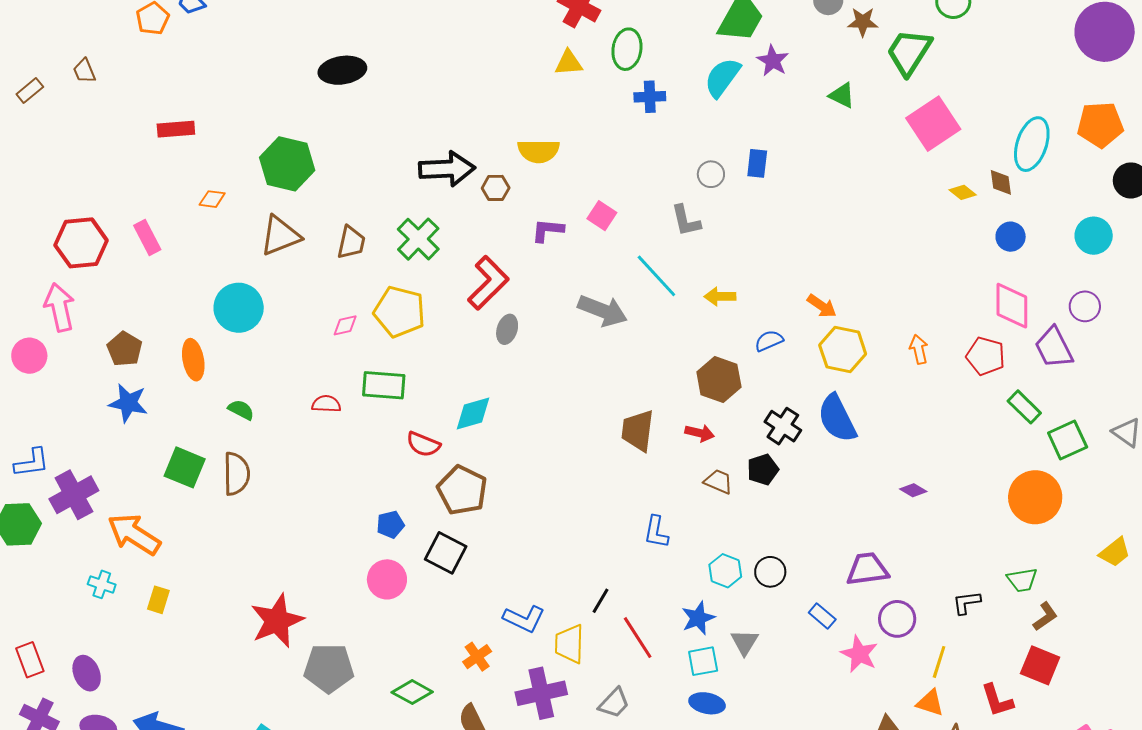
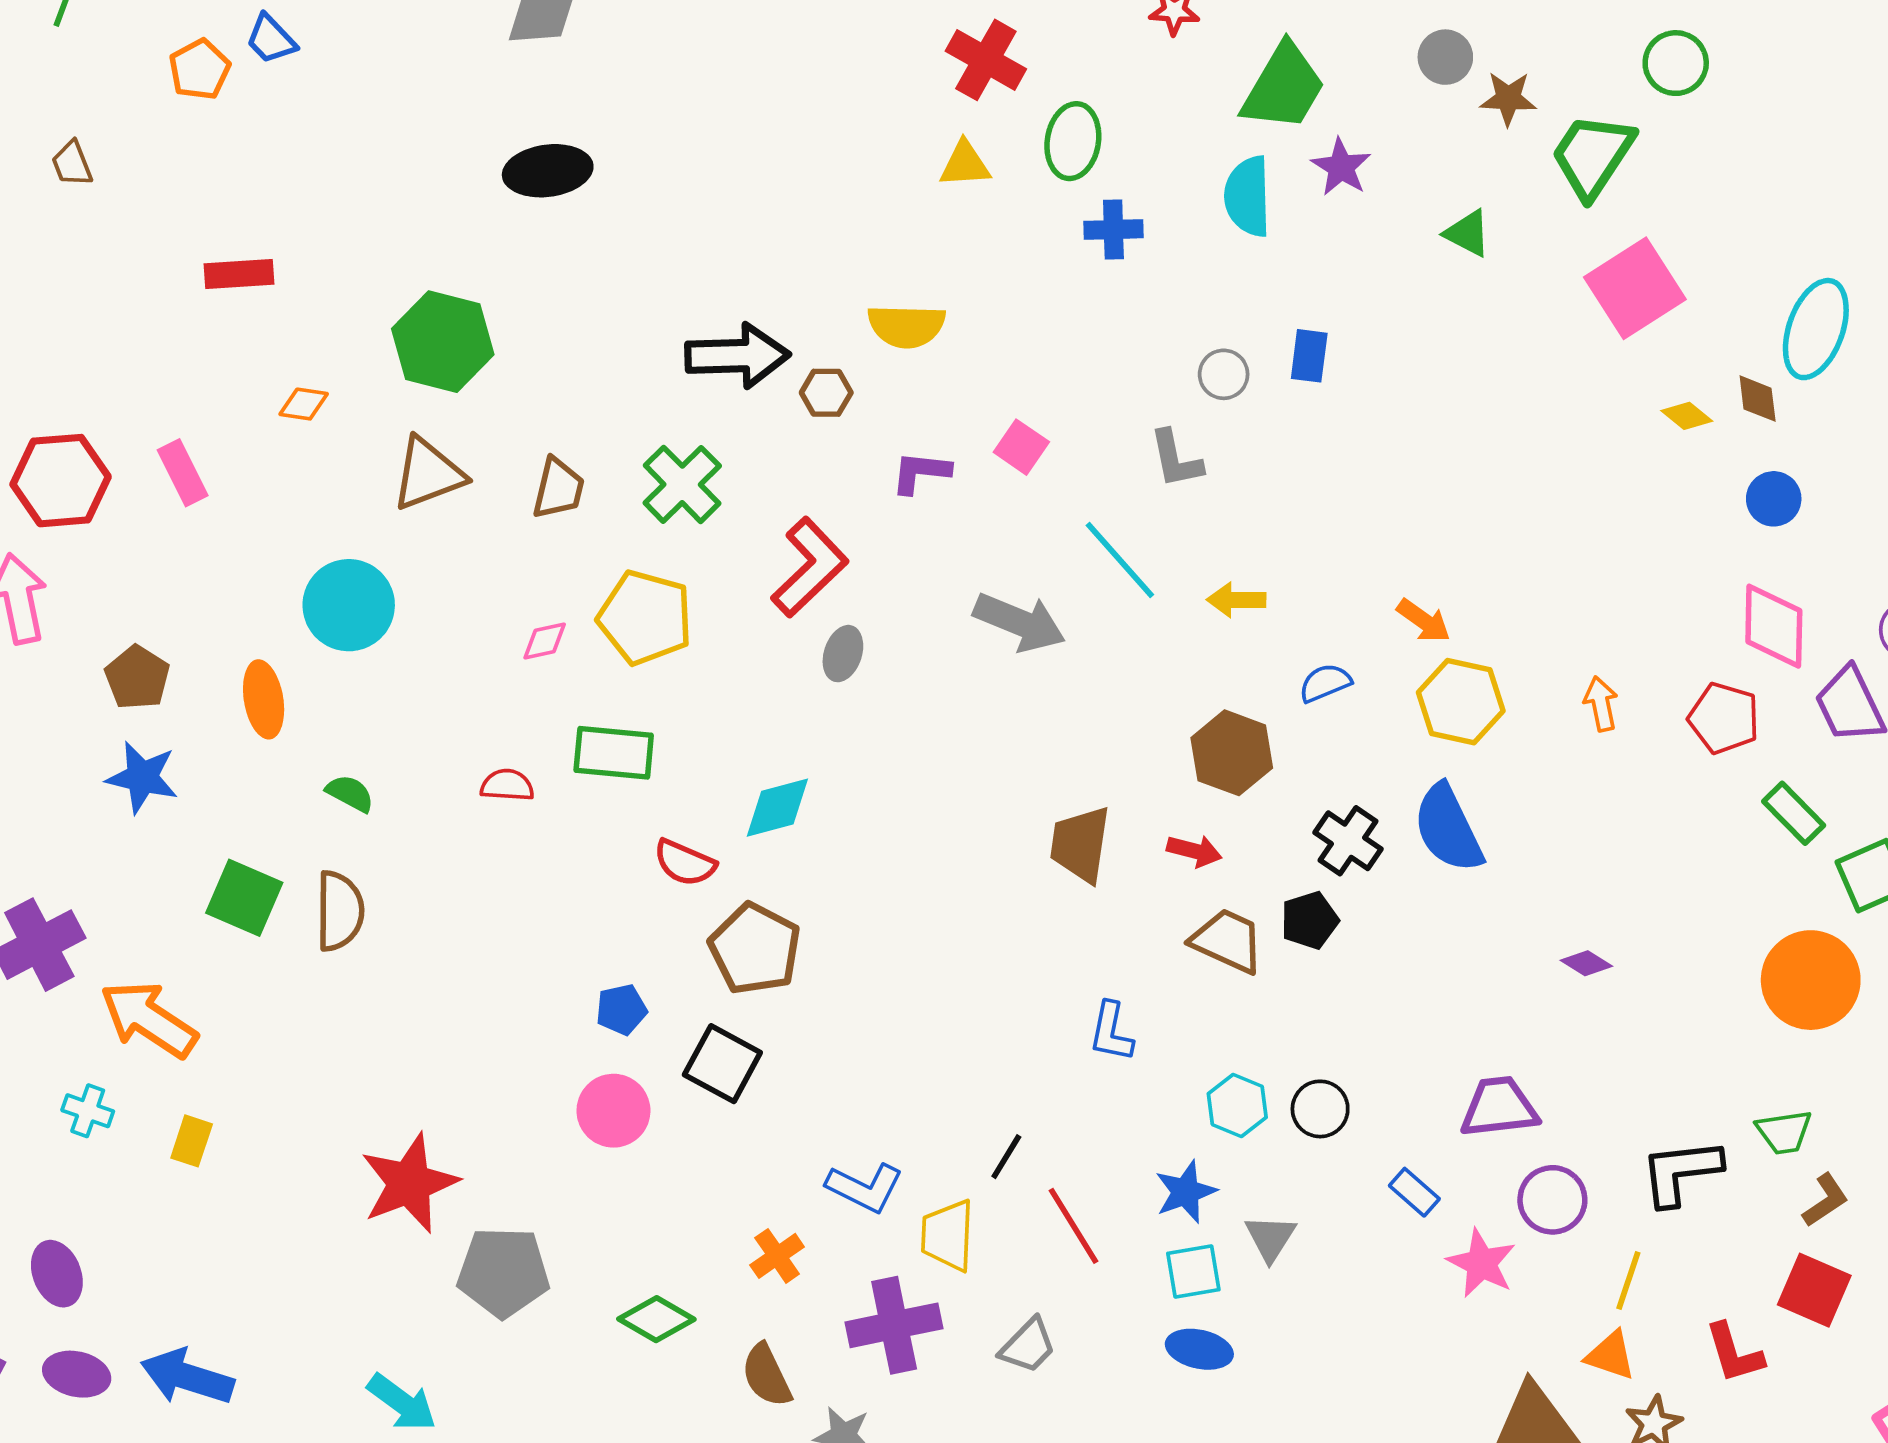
cyan semicircle: (722, 77) -> (1248, 196), turned -39
brown trapezoid: (718, 482) -> (1228, 941), size x1.4
black L-shape: (967, 603) -> (1681, 1172), size x1.6

